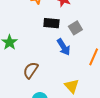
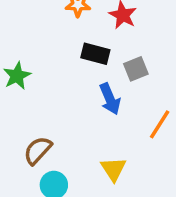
brown semicircle: (31, 70) -> (38, 150), moved

